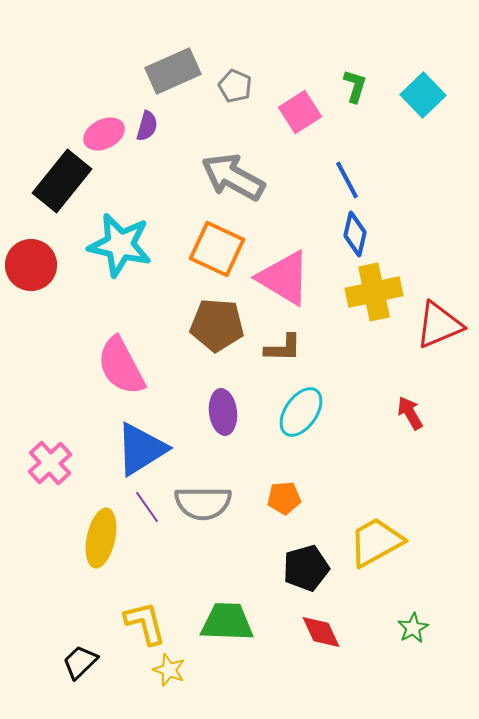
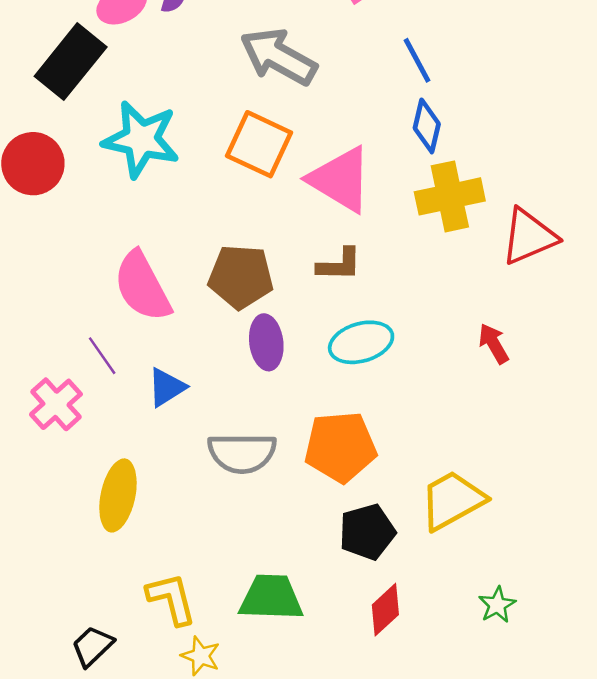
brown pentagon: (217, 325) -> (241, 277), moved
cyan ellipse: (301, 412) -> (361, 342), turned 39
blue triangle: (141, 449) -> (167, 387), size x0.6
orange pentagon: (284, 498) -> (340, 447), size x1.8
purple line: (147, 507) -> (102, 356), moved
red diamond: (321, 632) -> (385, 610), turned 72

